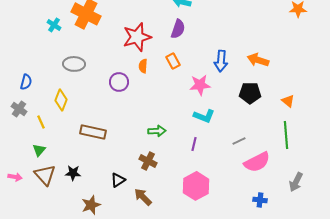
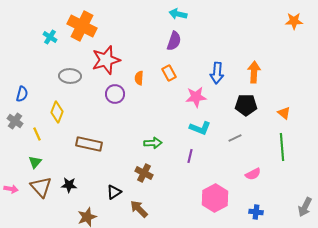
red star: (137, 37) -> (106, 60), moved
orange arrow: (258, 60) -> (254, 72), turned 75
gray line: (239, 141) -> (235, 138), moved
pink semicircle: (257, 162) -> (253, 174), size x0.6
gray arrow: (296, 182) -> (305, 207), moved
pink hexagon: (196, 186) -> (215, 198), moved

